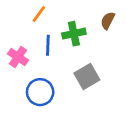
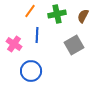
green cross: (74, 34) -> (57, 14), moved
gray square: (87, 76) -> (74, 45), moved

